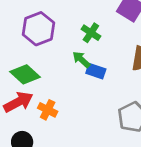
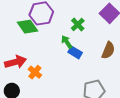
green diamond: (25, 74) -> (28, 27), moved

